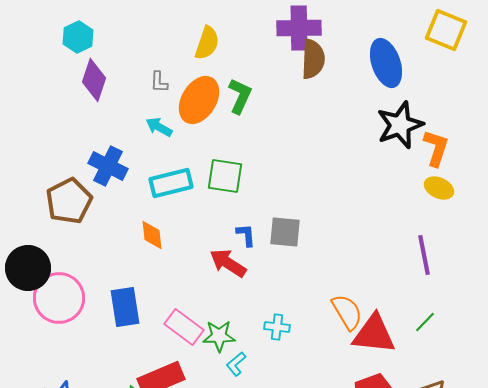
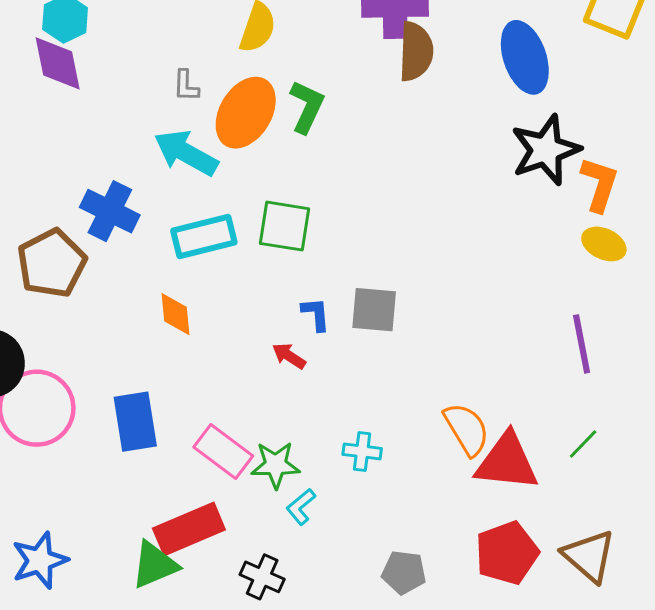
purple diamond: (94, 80) -> (58, 63), moved, turned -30
cyan arrow: (159, 127) -> (186, 153), size x1.6
red arrow: (228, 263) -> (289, 356), size x0.6

